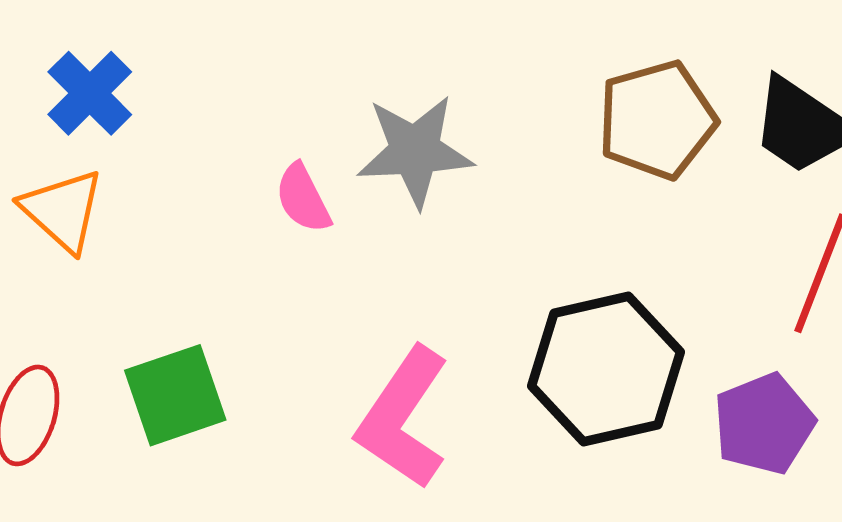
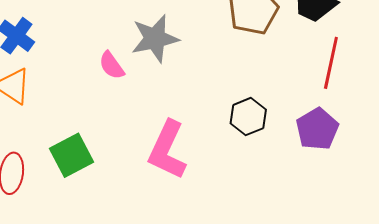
black hexagon: (606, 369) -> (248, 117), size x0.6

